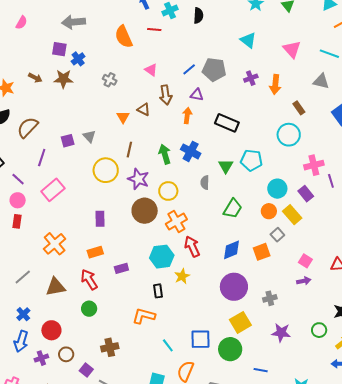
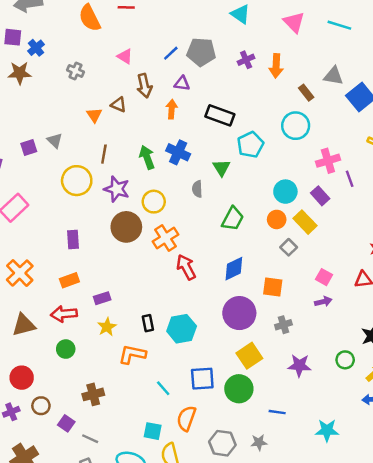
gray triangle: (321, 81) -> (333, 76), moved
cyan pentagon: (251, 160) -> (250, 145), moved, turned -30
orange square: (262, 252) -> (273, 287), moved, turned 30
cyan hexagon: (162, 257) -> (182, 329), moved
yellow star: (182, 276) -> (107, 327), moved
red arrow: (89, 280) -> (64, 314), turned -60

